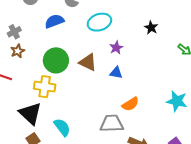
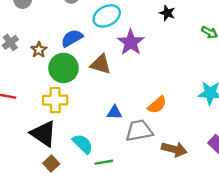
blue semicircle: (54, 21) -> (72, 38), moved
purple star: (116, 48) -> (131, 42), size x1.6
brown star: (18, 51) -> (39, 50), moved
blue triangle: (116, 73) -> (114, 112), moved

